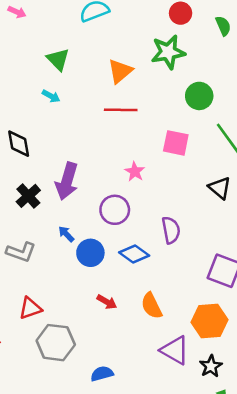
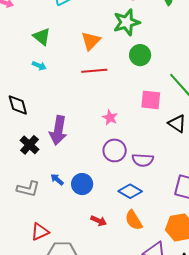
green circle: (199, 96) -> (140, 55), moved
pink square: (176, 143) -> (151, 100), moved
purple circle: (115, 210) -> (115, 150), moved
purple semicircle: (171, 230) -> (143, 160), turned 110
blue arrow: (66, 234) -> (57, 179), moved
blue diamond: (134, 254) -> (130, 191), moved

